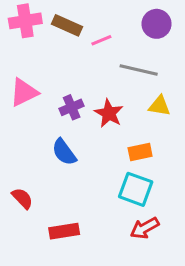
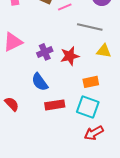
red star: (109, 113) -> (70, 56), turned 30
red semicircle: (22, 198) -> (12, 104), moved
red rectangle: (64, 231) -> (55, 105), moved

